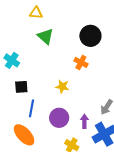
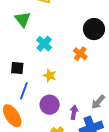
green triangle: (45, 36) -> (23, 19), moved
cyan cross: (12, 60) -> (44, 44), moved
yellow star: (62, 87) -> (50, 76), moved

